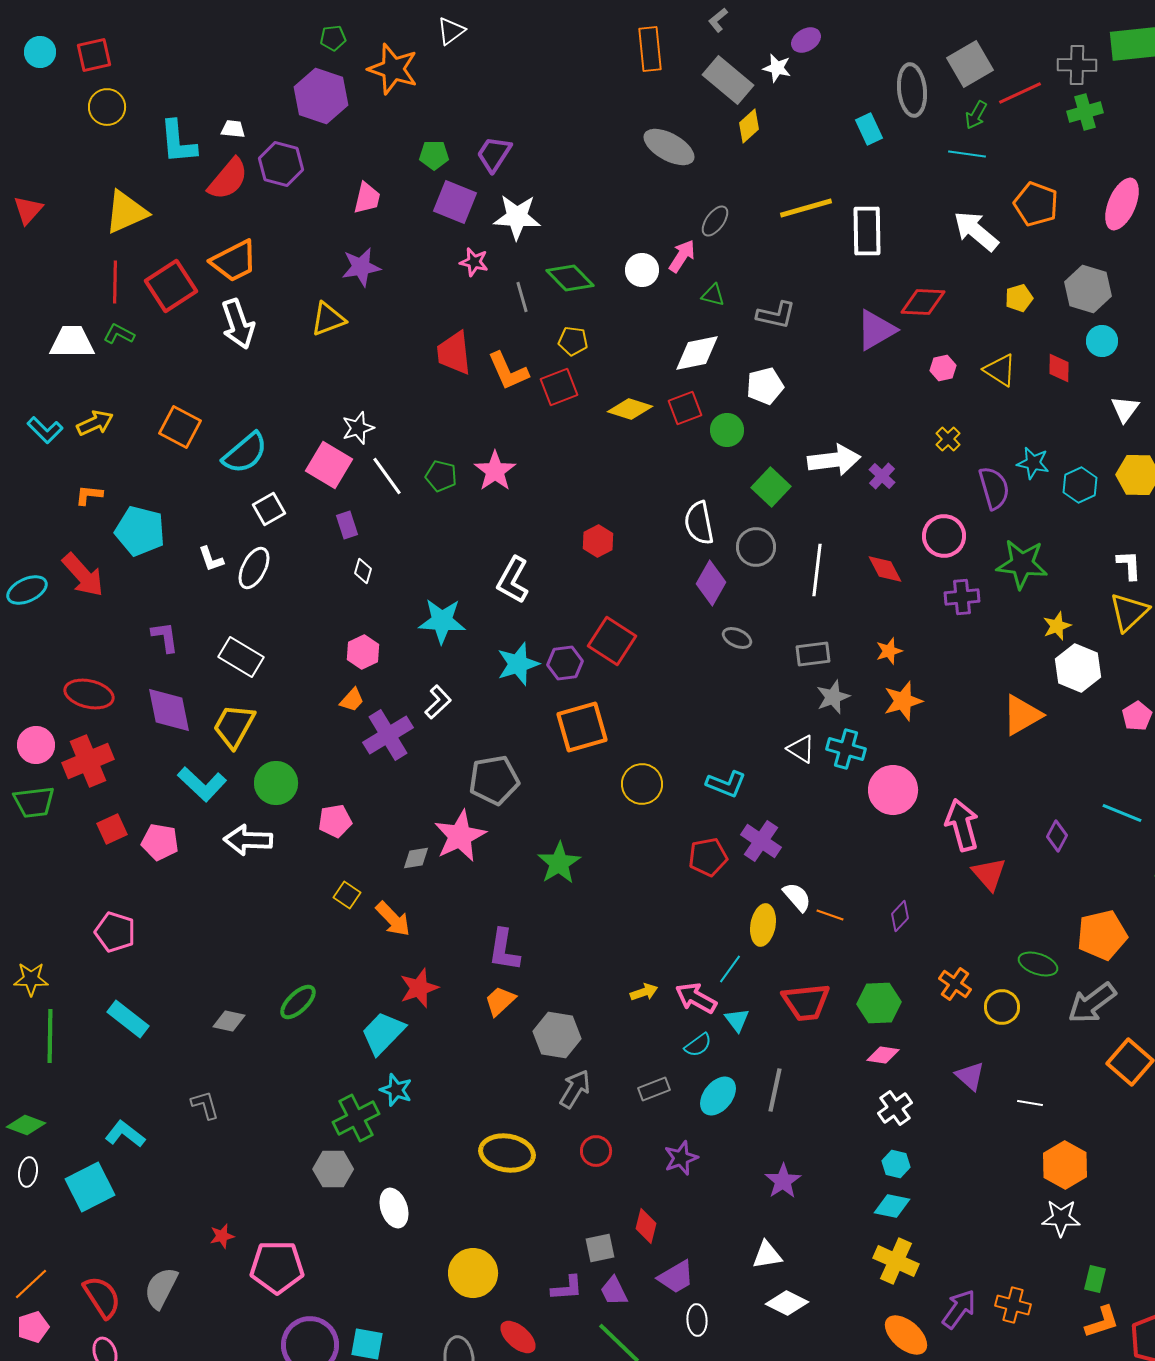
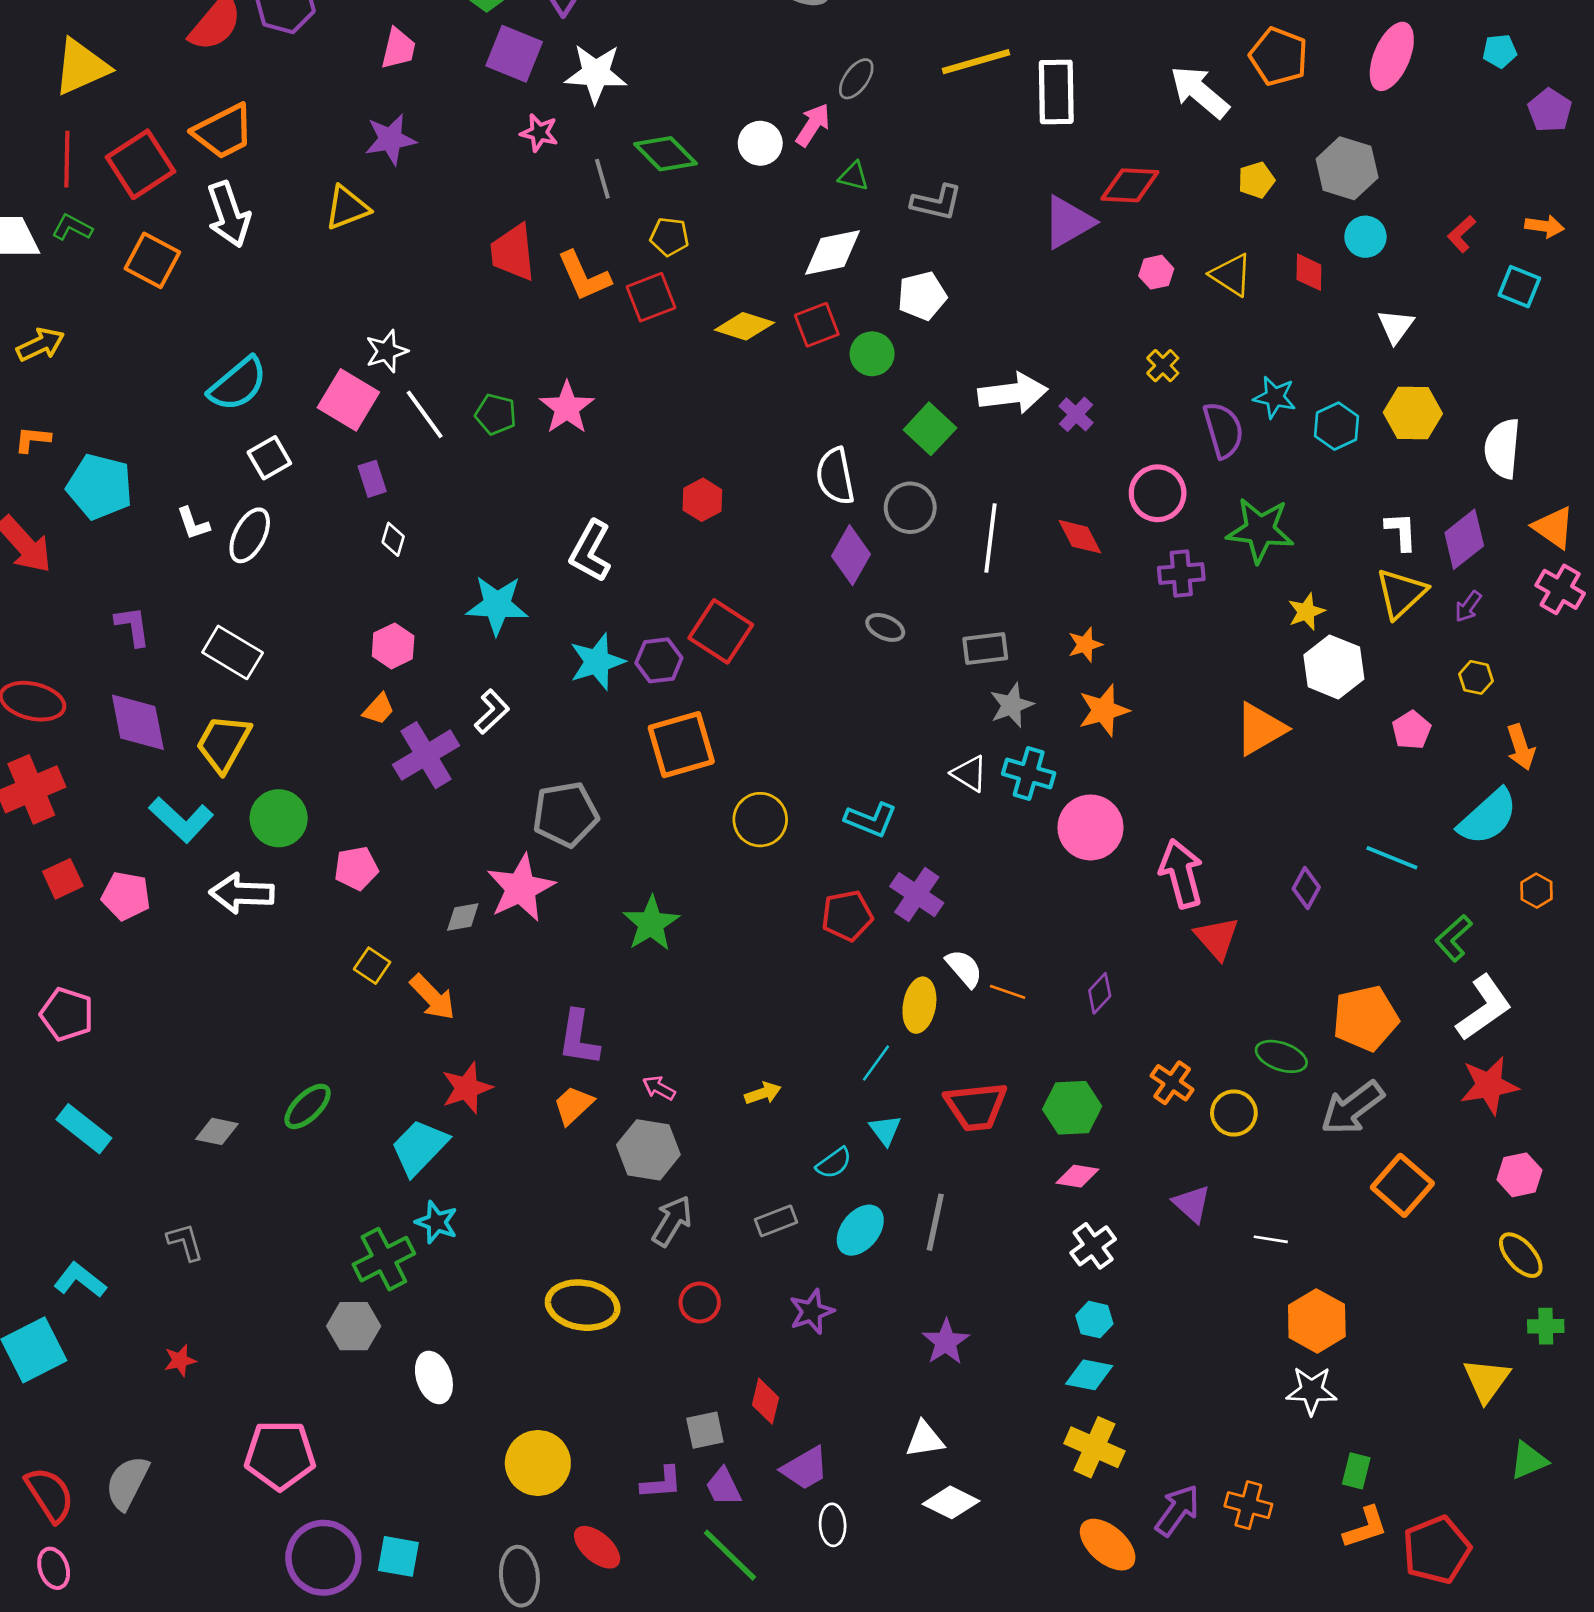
orange square: (180, 427) -> (152, 260), moved
pink arrow: (696, 998) -> (659, 1088), moved, size x0.6
red star: (222, 1236) -> (180, 1360), moved

